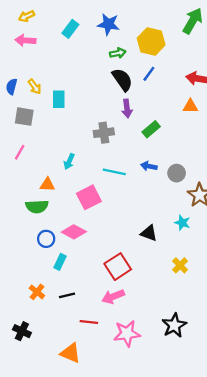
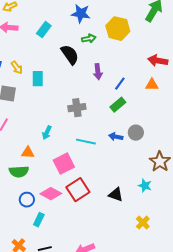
cyan rectangle: (70, 29) -> (44, 30), moved
blue line: (149, 74) -> (120, 84), moved
black semicircle: (122, 80) -> (70, 55), moved
purple arrow: (127, 108) -> (98, 72), moved
gray circle: (177, 173) -> (136, 133), moved
red square: (118, 267) -> (78, 190), moved

